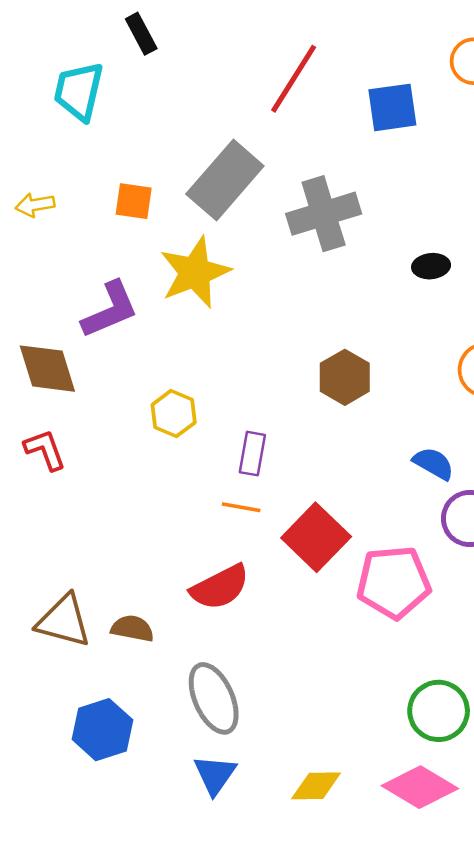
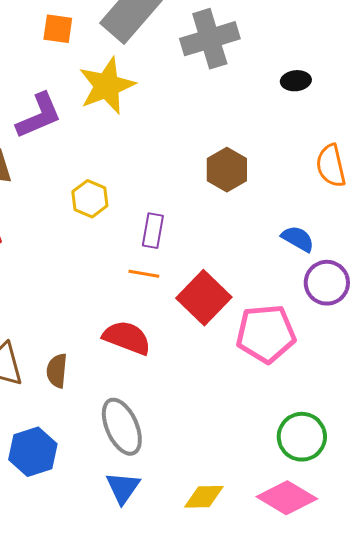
red semicircle: (220, 587) -> (127, 338), turned -132
brown semicircle: (132, 628) -> (57, 371), turned -96

